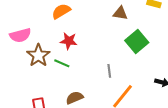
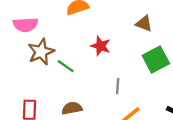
red star: (69, 41) -> (101, 46), moved

